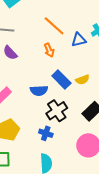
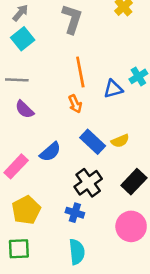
orange line: (54, 26) -> (80, 72), turned 40
blue semicircle: (39, 91) -> (50, 152), moved, turned -36

